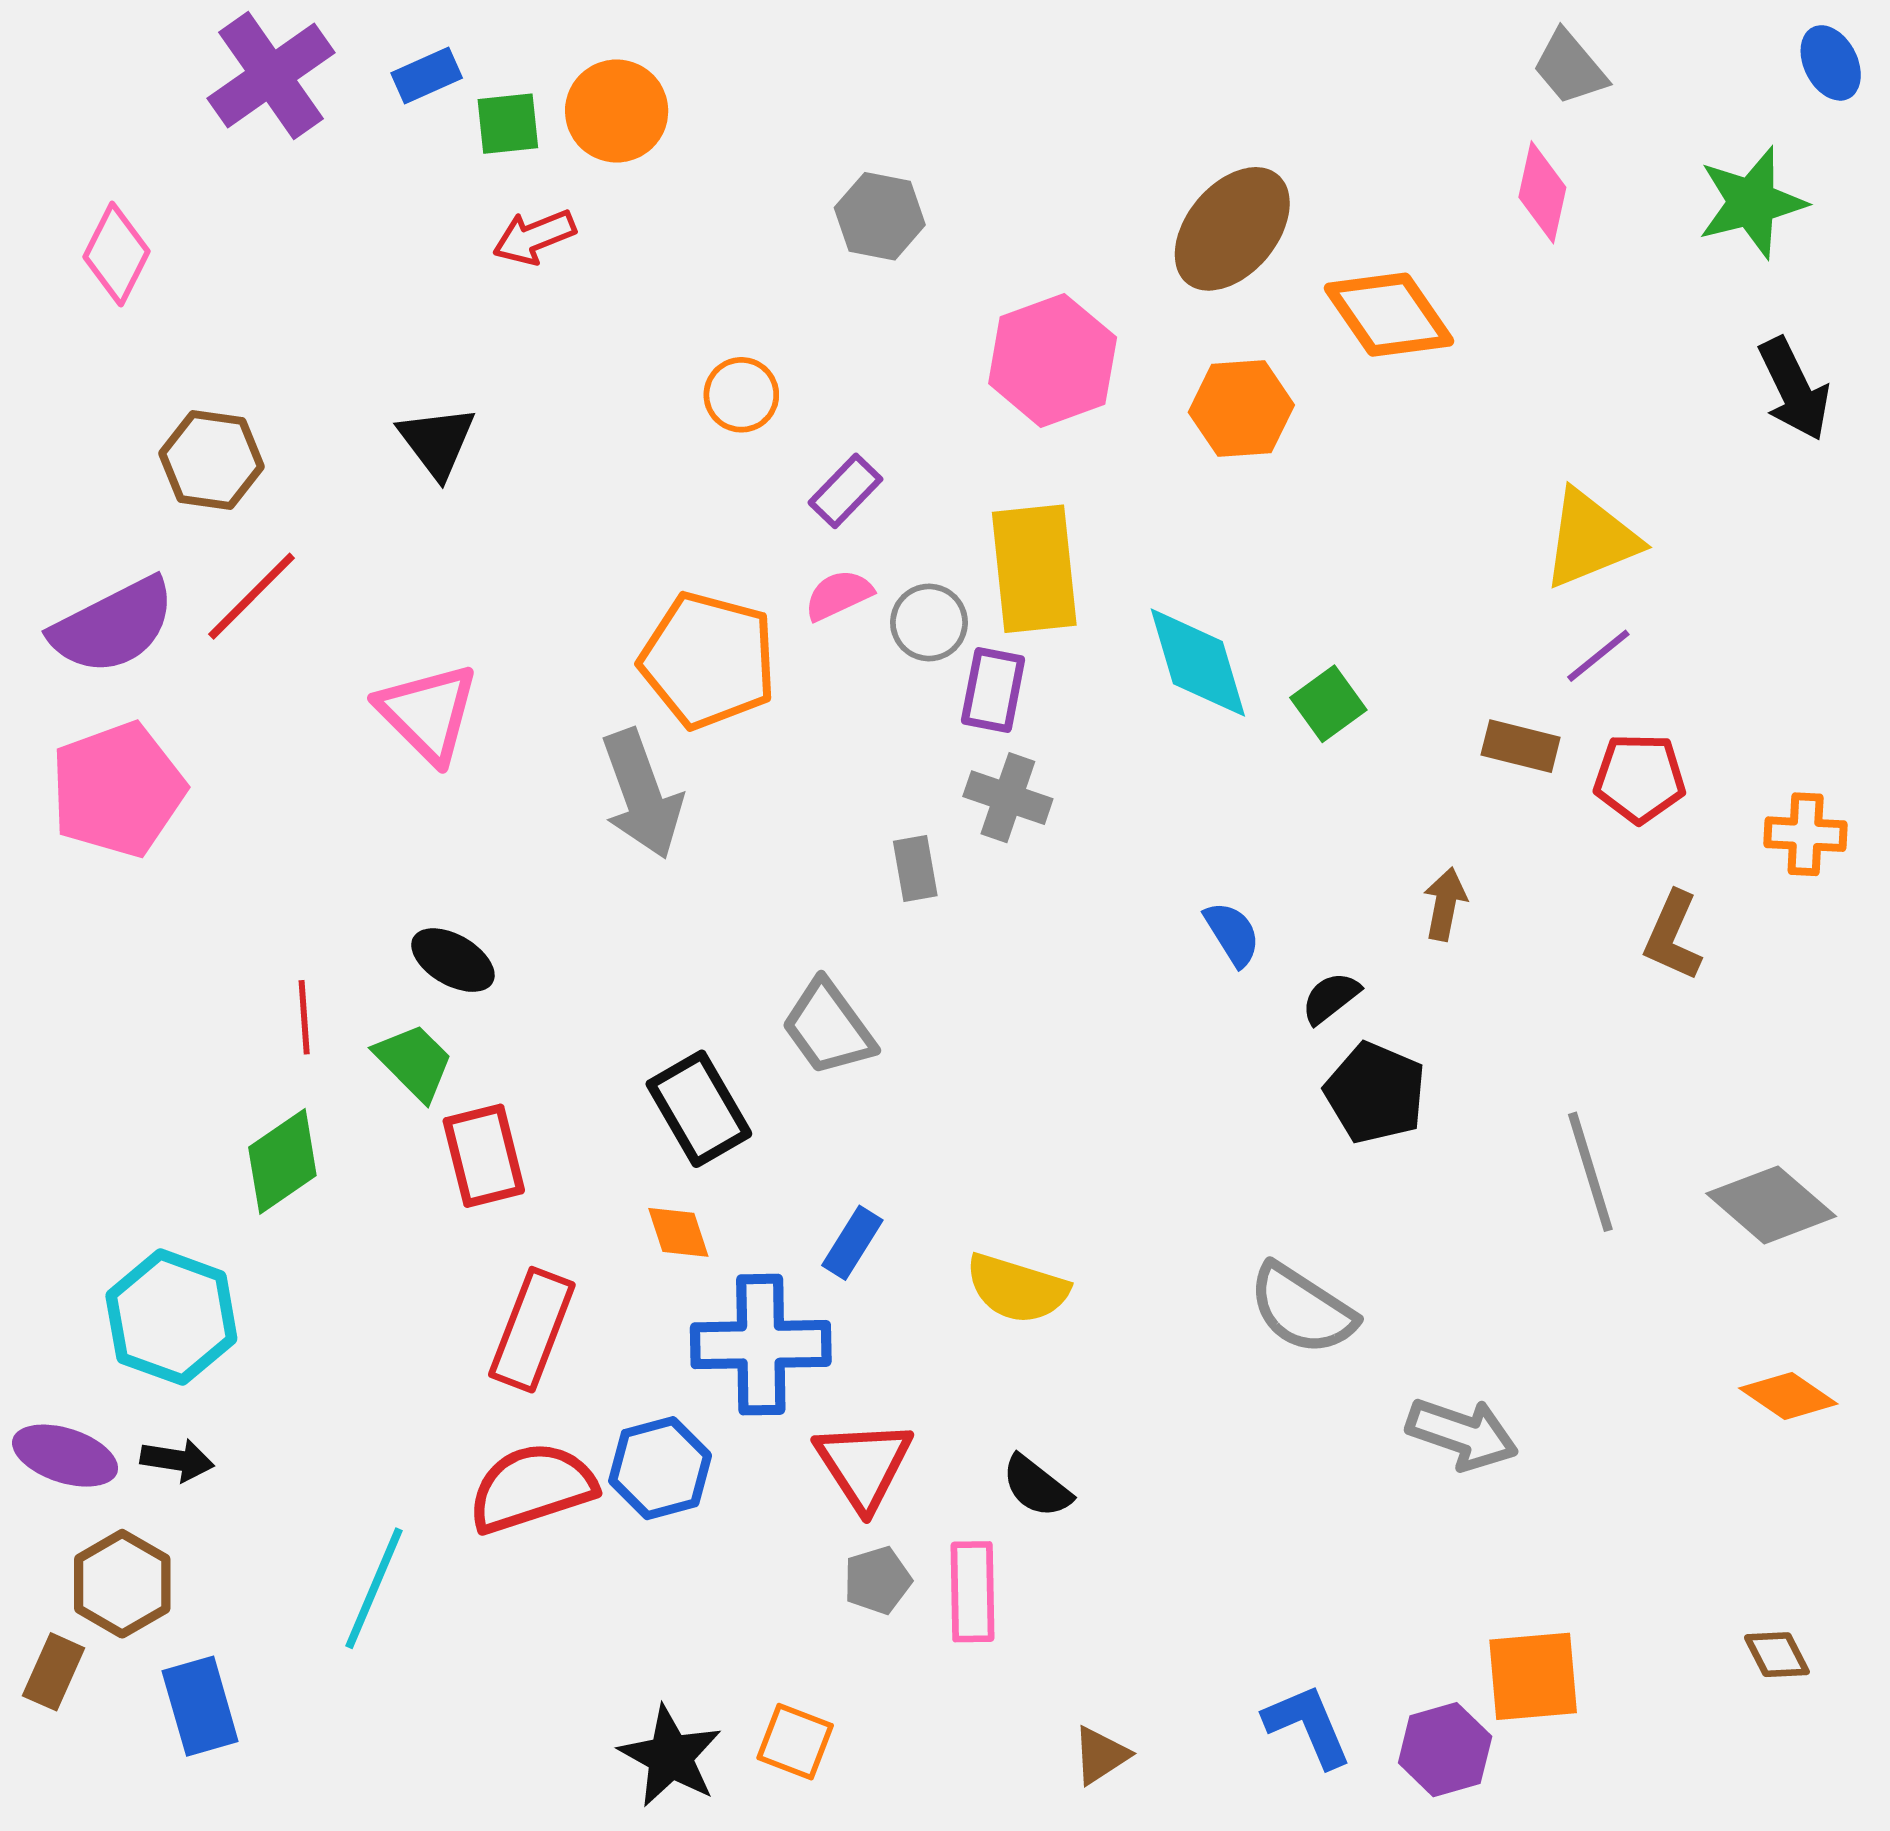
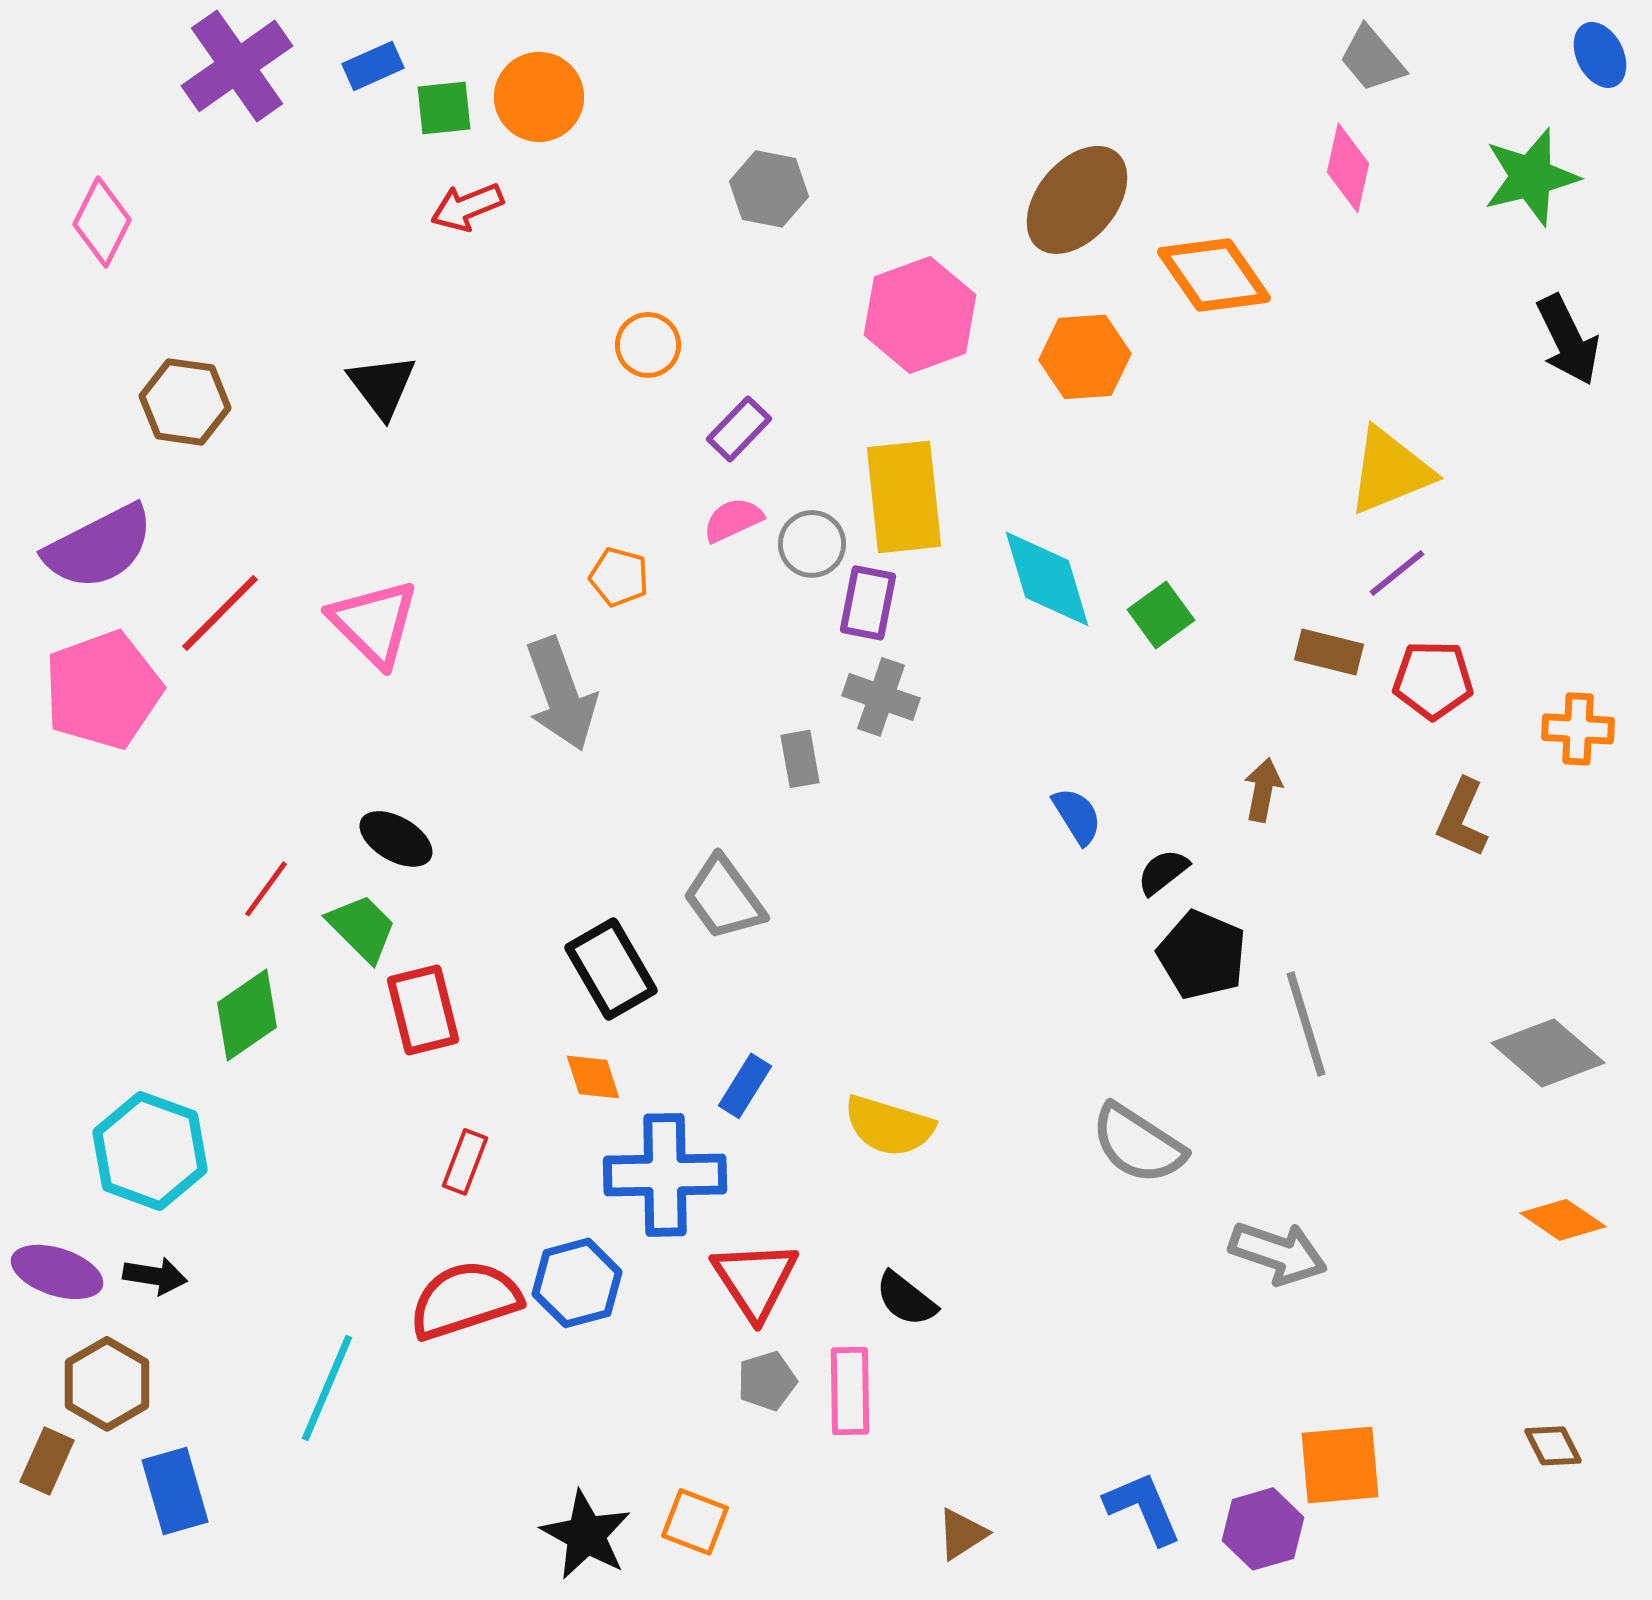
red line: (252, 596) -> (220, 613), moved
orange pentagon: (708, 660) -> (619, 577), size x0.5
red line: (304, 1017) -> (266, 889), turned 40
gray line: (1590, 1172) -> (1306, 1024), moved
red rectangle: (532, 1330) -> (465, 1162), size x0.6

